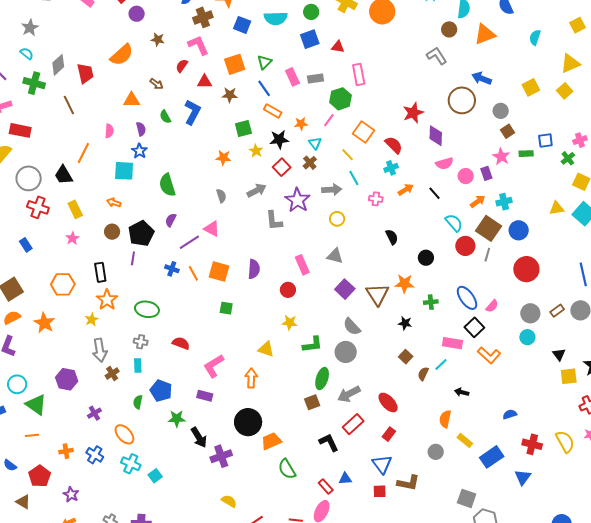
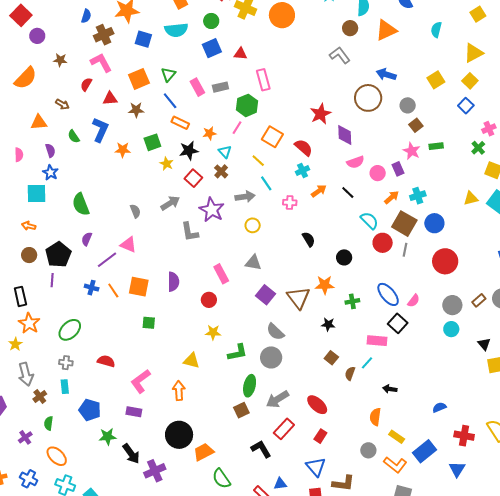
blue square: (545, 140) -> (466, 106), moved, turned -35
orange star: (223, 158) -> (123, 150), moved
green ellipse: (147, 309) -> (70, 330), turned -50
orange L-shape: (489, 355) -> (395, 465), moved
green semicircle: (138, 402) -> (49, 423), moved

